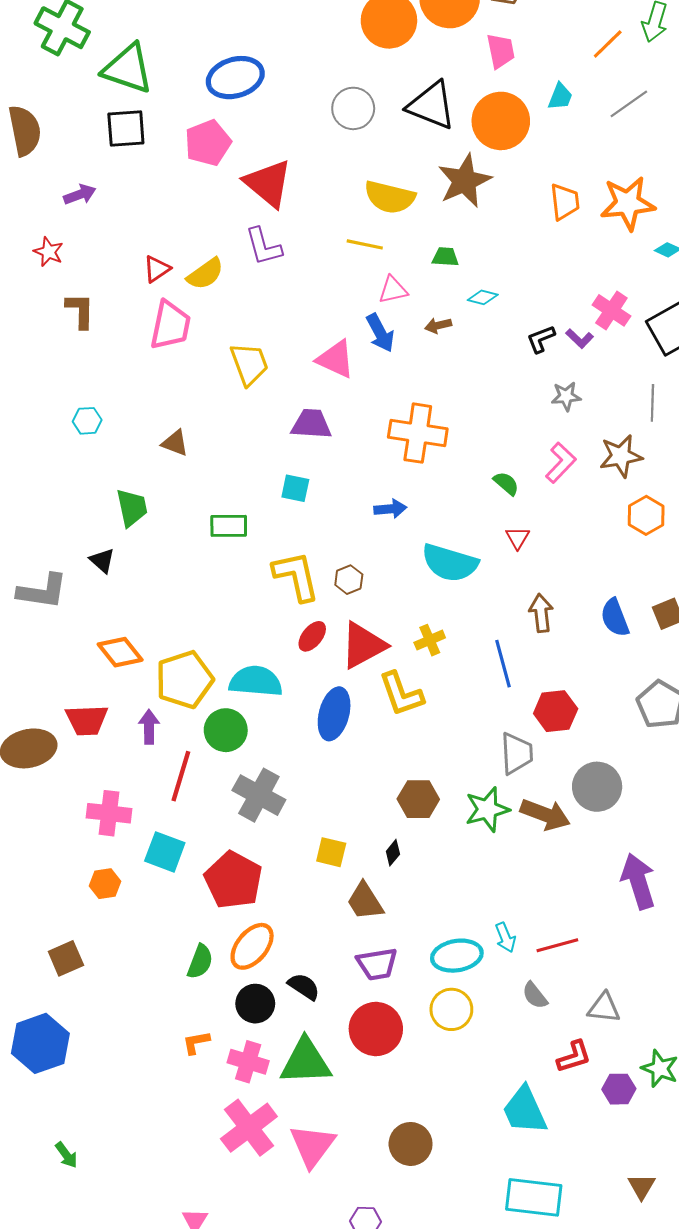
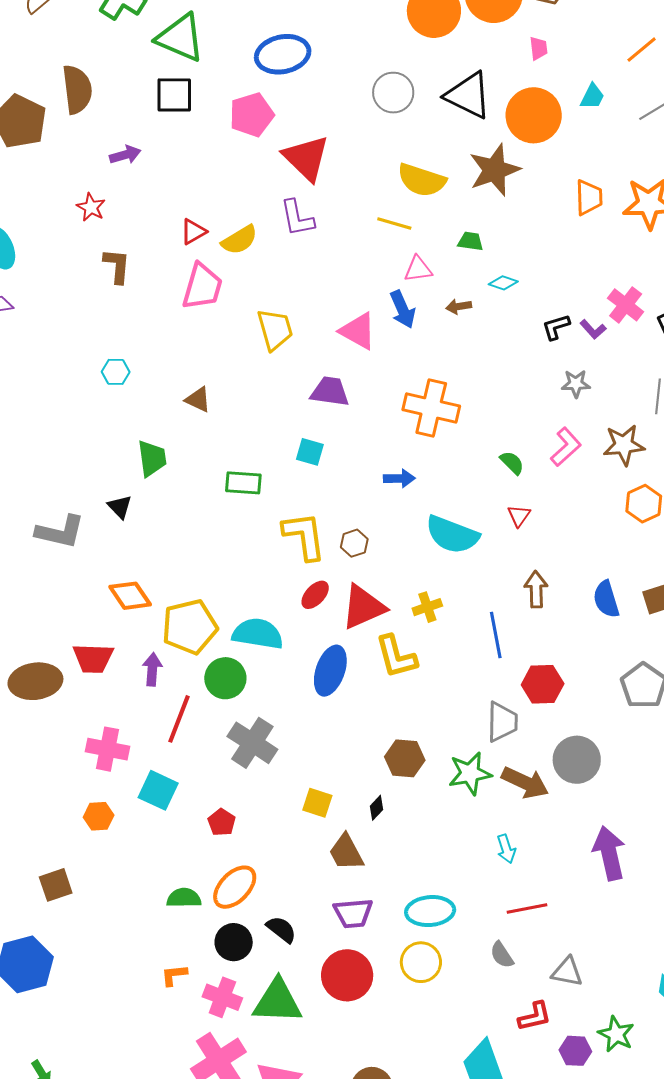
pink trapezoid: (501, 51) -> (539, 48), size x0.7
red pentagon: (233, 880) -> (222, 822), size x0.5
cyan arrow: (505, 937) -> (506, 849), moved
green semicircle: (200, 962) -> (184, 898), turned -116

